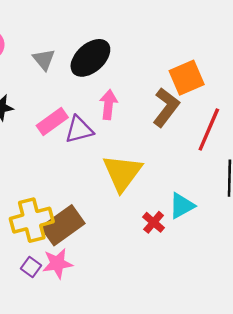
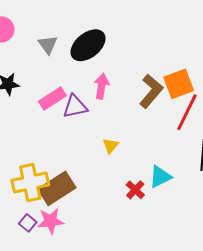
orange square: (187, 78) -> (179, 84), moved
yellow triangle: (122, 173) -> (111, 146), size x0.5

